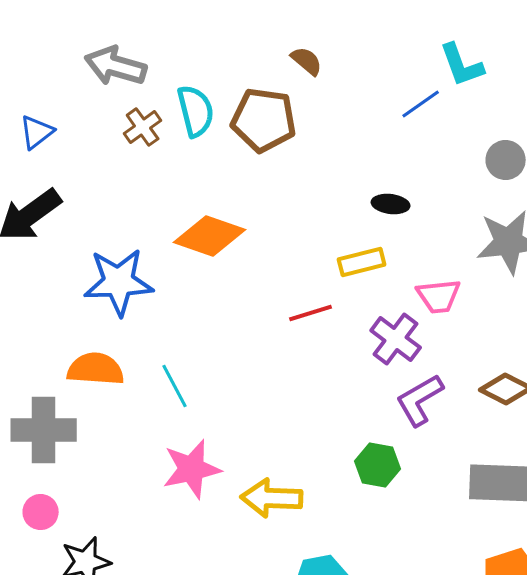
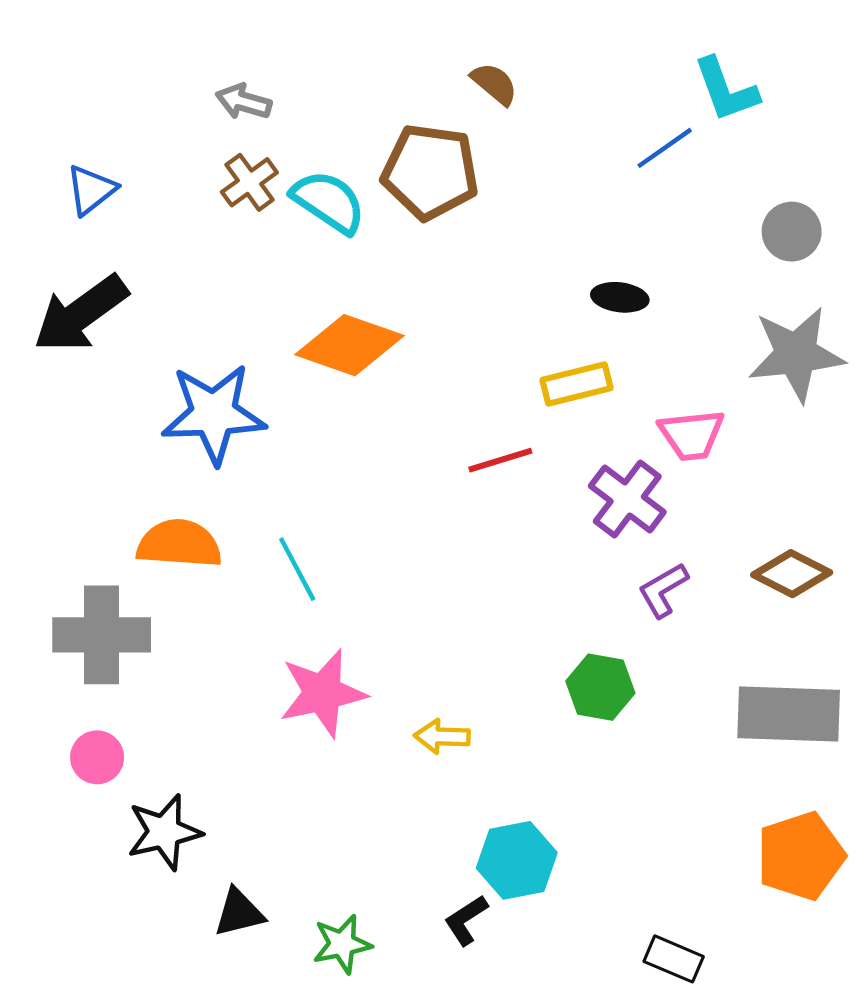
gray arrow: (116, 66) -> (243, 102), moved, size x0.6
cyan semicircle: (196, 111) -> (329, 202), moved, turned -42
purple L-shape: (420, 400) -> (663, 590), size x0.7
yellow arrow: (272, 498) -> (442, 736), size x0.6

